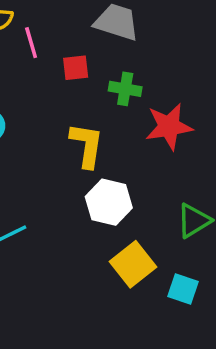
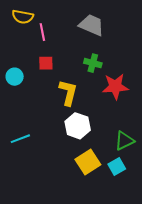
red square: (76, 68) -> (46, 63), moved
cyan square: (183, 289) -> (117, 167), moved, turned 36

